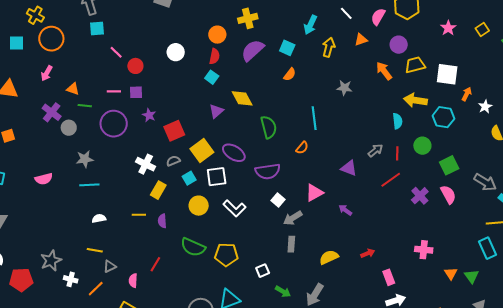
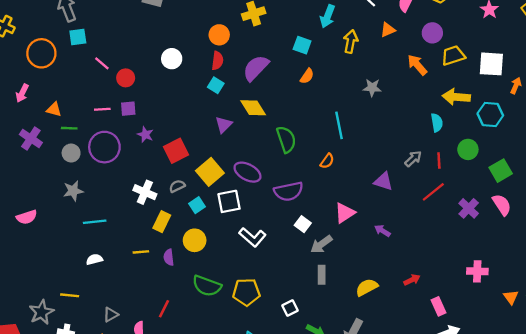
orange circle: (51, 39) -> (41, 53), moved
purple semicircle: (253, 50) -> (256, 68), moved
gray circle: (69, 128) -> (71, 153), moved
cyan line: (89, 185) -> (95, 222), moved
yellow circle: (199, 206) -> (195, 240), moved
yellow line: (95, 250) -> (70, 295), moved

